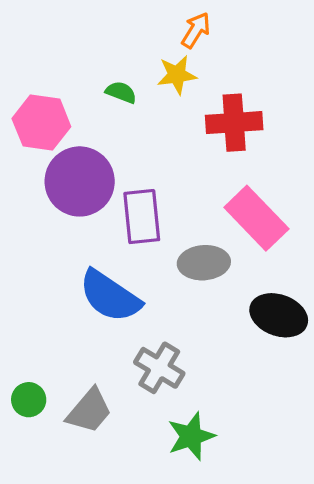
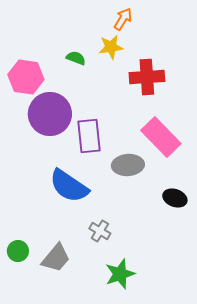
black ellipse: (279, 315) -> (175, 198), size x0.7
gray cross: (159, 368) -> (100, 231), size x0.7

